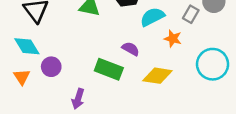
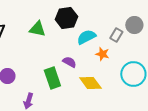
green rectangle: (109, 69) -> (52, 78), turned 50
yellow diamond: (157, 76) -> (90, 83), turned 45

